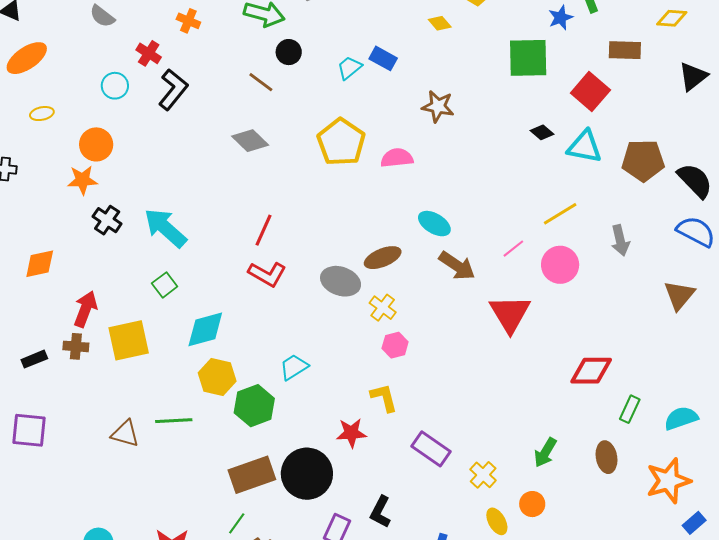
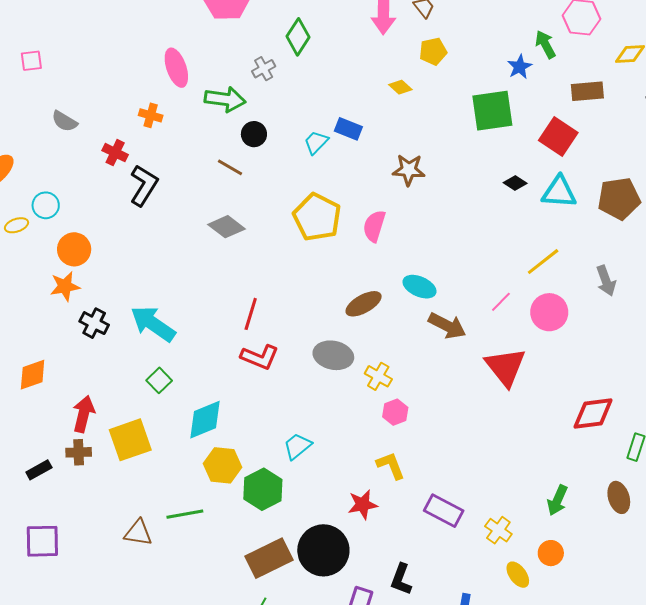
cyan circle: (115, 86) -> (46, 205), moved
pink semicircle: (397, 158) -> (374, 226), turned -60
brown ellipse: (383, 258) -> (364, 304), moved

